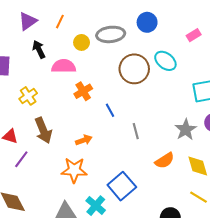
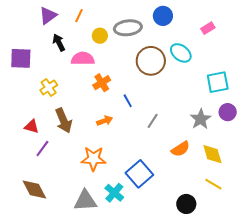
gray line: (136, 131) -> (153, 121), turned 49
orange arrow: (84, 140) -> (105, 121), moved

